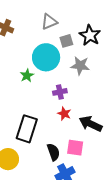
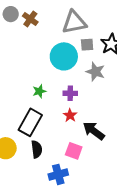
gray triangle: (49, 22) -> (74, 22), size x1.5
green star: (27, 76) -> (39, 91), moved
black semicircle: (53, 152) -> (37, 149), moved

